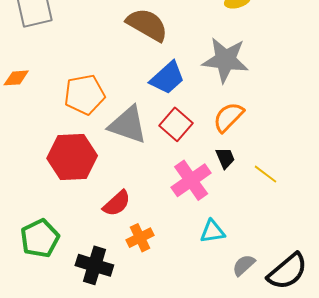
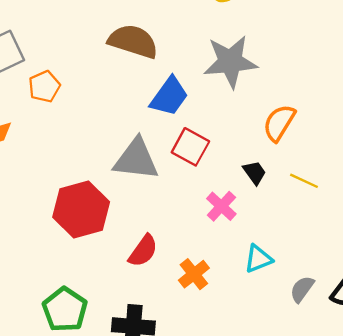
orange pentagon: (84, 95) -> (44, 87), moved, size x0.7
orange semicircle: (228, 117) -> (279, 123), moved
pink cross: (191, 180) -> (221, 206), size x0.7
orange cross: (140, 238) -> (194, 274), moved

